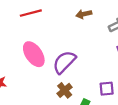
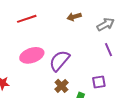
pink ellipse: (34, 54) -> (32, 55), turned -70

